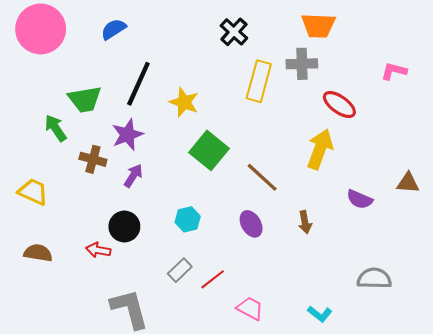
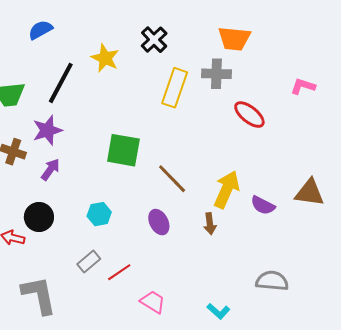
yellow star: (184, 102) -> (105, 58), moved
yellow arrow: (320, 149) -> (227, 189), moved
green square: (209, 150) -> (123, 150), turned -33
brown triangle: (408, 183) -> (310, 193), size x1.4

